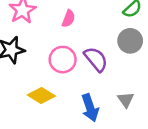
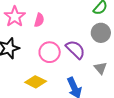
pink semicircle: (69, 19) -> (39, 20), moved
gray triangle: (126, 100) -> (100, 68), moved

